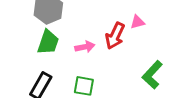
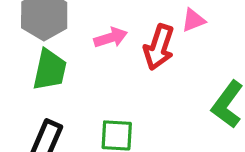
pink arrow: (85, 47) -> (111, 38), moved

